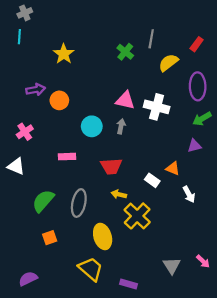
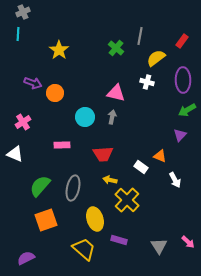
purple arrow: (36, 90) -> (33, 83), turned 30
white cross: (157, 107) -> (147, 82), moved, size x0.6
purple triangle: (194, 146) -> (180, 135), turned -32
orange square: (50, 238) -> (46, 220), size x1.6
purple rectangle: (128, 284) -> (119, 240), moved

